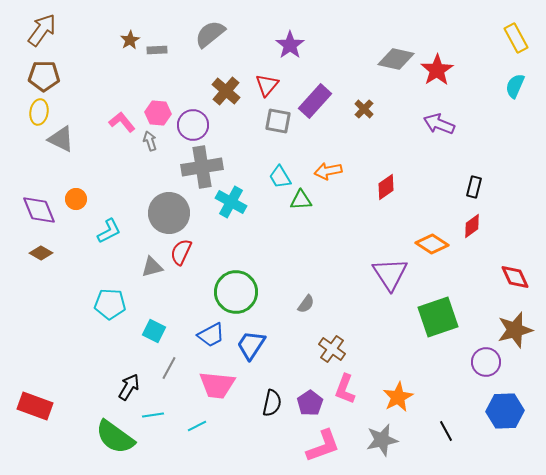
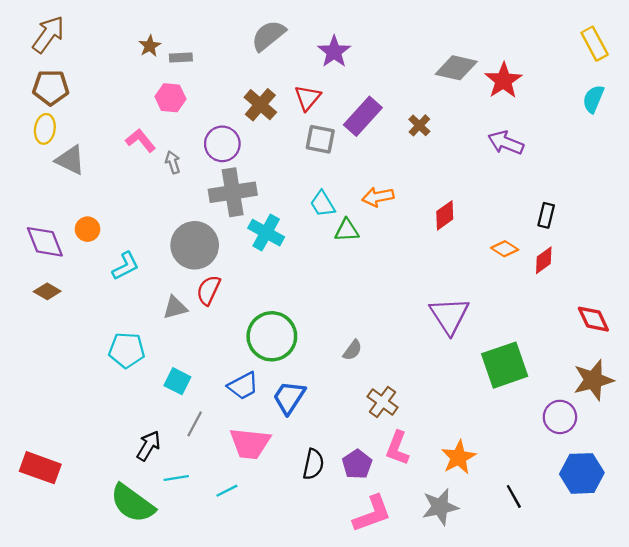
gray semicircle: (210, 34) -> (268, 36), moved
pink hexagon: (158, 113) -> (170, 98), moved
orange diamond: (432, 244) -> (505, 249), moved, size x0.7

